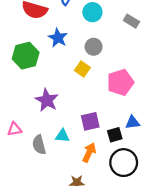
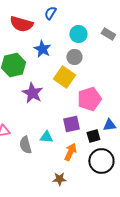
cyan circle: (92, 12) -> (78, 34), moved
yellow square: (82, 69) -> (64, 77), size x1.5
pink pentagon: (120, 82) -> (89, 99), moved
purple star: (47, 100) -> (32, 93), moved

